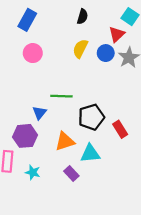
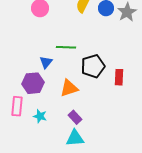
red rectangle: (120, 129) -> (119, 77), turned 35
cyan triangle: (90, 154) -> (75, 138), moved

